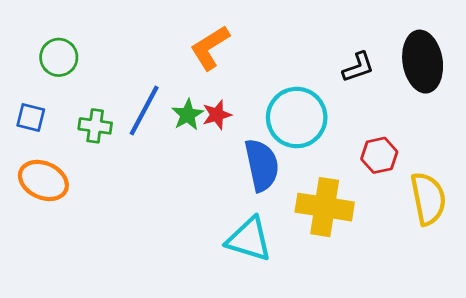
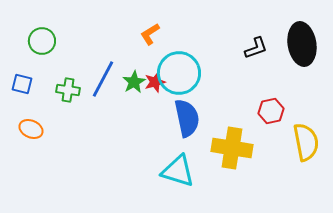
orange L-shape: (210, 48) -> (150, 34), size x0.7
cyan circle: (297, 118) -> (179, 73), moved
orange ellipse: (43, 180) -> (31, 129), size x0.7

